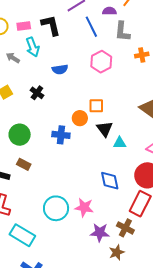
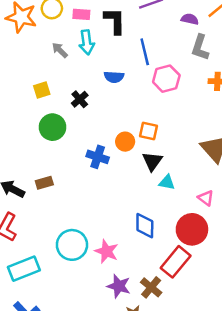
blue line: (91, 27) -> (145, 52), moved
green circle: (20, 135) -> (53, 127), moved
brown rectangle: (24, 164) -> (44, 183), turned -56
cyan rectangle: (22, 235) -> (24, 269), turned -65

